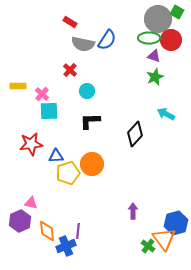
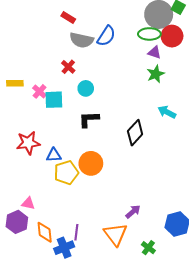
cyan square: (49, 111) -> (54, 100), moved
purple arrow: (133, 211) -> (133, 212), turned 49
orange triangle: (164, 239) -> (116, 234), moved

